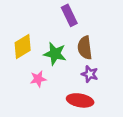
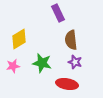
green star: (55, 54) -> (42, 63), moved
pink star: (38, 79) -> (13, 66), moved

